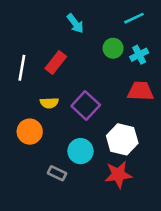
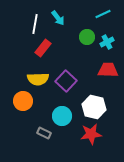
white line: (22, 68) -> (35, 24), moved
yellow semicircle: (49, 103) -> (38, 79), size x1.5

